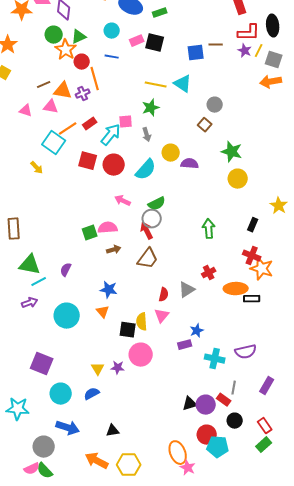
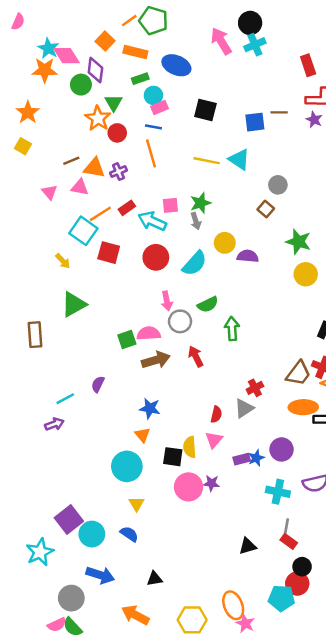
green rectangle: (160, 13) -> (140, 79), moved
green circle: (54, 35) -> (81, 85), moved
green triangle: (79, 37) -> (114, 103), turned -35
pink rectangle: (137, 41) -> (159, 108), moved
orange line: (95, 79) -> (151, 153), moved
green star: (151, 108) -> (201, 203), moved
pink triangle: (26, 111) -> (50, 192), turned 32
cyan arrow: (111, 135) -> (152, 221), turned -105
red square: (88, 161) -> (109, 253), moved
pink arrow: (123, 201) -> (167, 301), turned -126
gray circle: (152, 219) -> (180, 321), moved
green arrow: (209, 229) -> (232, 329), moved
red arrow: (147, 231) -> (196, 356), moved
brown arrow: (114, 250) -> (156, 360), size x1.6
brown trapezoid: (148, 259) -> (298, 373), moved
green triangle: (30, 265) -> (74, 304), moved, turned -40
red cross: (209, 273) -> (255, 388), moved
cyan circle: (67, 316) -> (127, 466), moved
purple rectangle: (185, 345) -> (242, 459), moved
purple square: (42, 364) -> (69, 520), moved, turned 30
purple star: (118, 368) -> (211, 483), moved
gray line: (234, 388) -> (286, 527), moved
blue semicircle: (92, 394) -> (129, 534), turned 63
purple circle: (206, 405) -> (282, 449), moved
cyan star: (18, 409) -> (40, 552), turned -30
red circle: (207, 435) -> (297, 584), moved
yellow hexagon: (129, 465) -> (192, 620), moved

